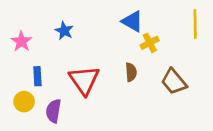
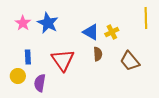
blue triangle: (132, 21) -> (91, 32), moved
blue star: (64, 31) -> (48, 23), size x1.5
pink star: (21, 41) -> (23, 23), moved

